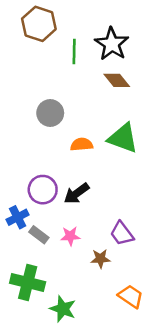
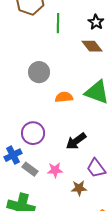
black star: (112, 44) -> (96, 22), moved, size x0.6
black arrow: (77, 193) -> (76, 141), moved

